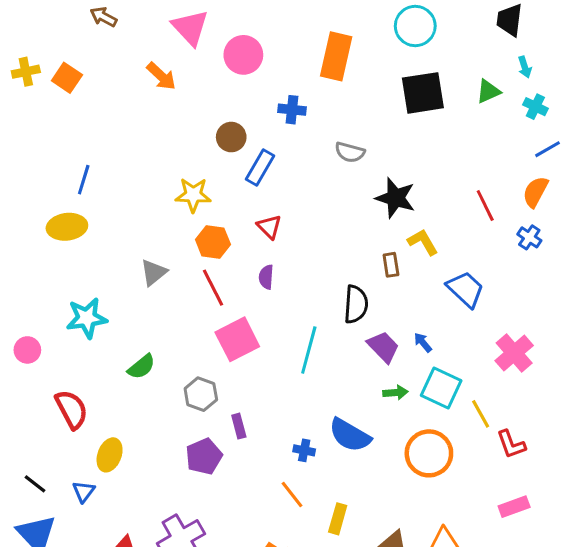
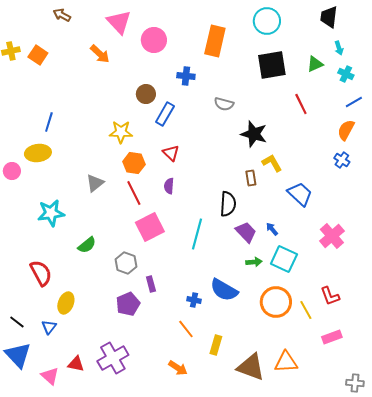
red line: (485, 205) -> (301, 104), moved
pink circle: (27, 350) -> (12, 171), moved
yellow line: (481, 414) -> (306, 310), moved

